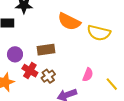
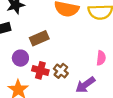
brown rectangle: (46, 50) -> (39, 38), moved

